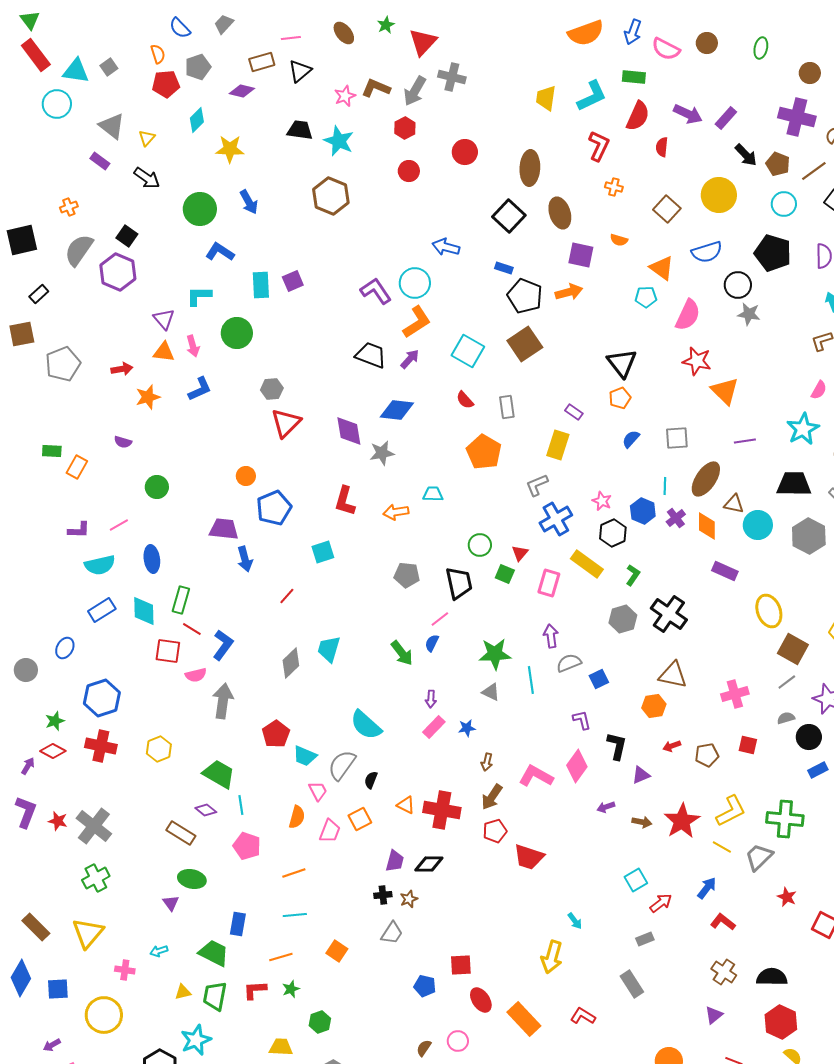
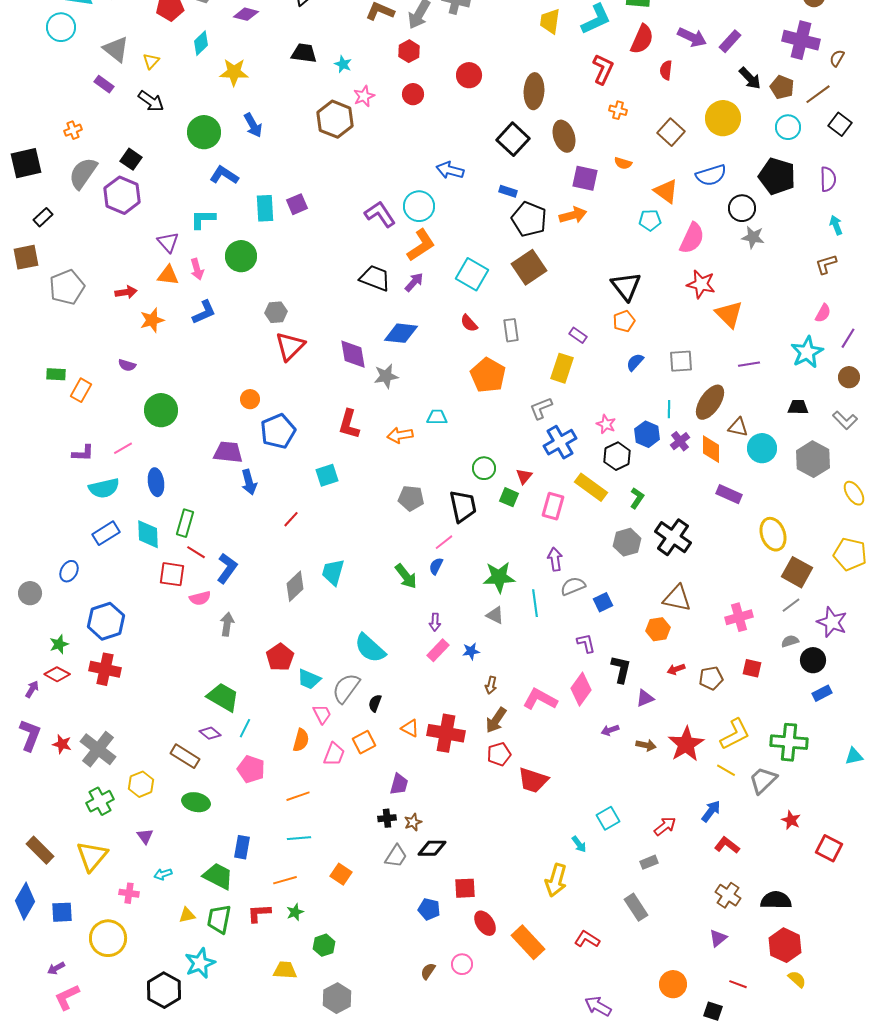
pink star: (345, 96) -> (364, 96), moved
cyan star: (339, 141) -> (343, 64), size x0.6
black trapezoid: (794, 484) -> (798, 407), size x0.6
green circle: (157, 487) -> (161, 410), size x1.4
gray arrow: (223, 701) -> (227, 624), size x0.7
yellow hexagon: (159, 749) -> (141, 784), moved
cyan line: (241, 805) -> (245, 728), turned 36
black diamond: (429, 864) -> (432, 848), moved
cyan square: (636, 880) -> (608, 818), moved
purple triangle: (171, 903) -> (145, 836), moved

